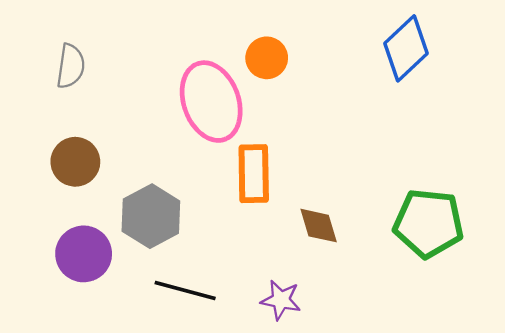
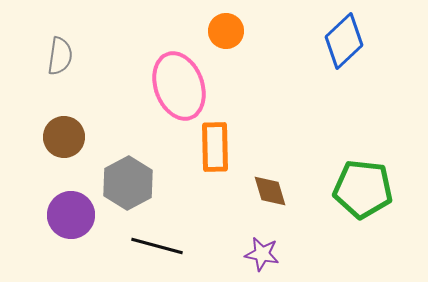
orange circle: (267, 58) -> (226, 31), moved
purple star: (281, 300) -> (262, 254), moved

